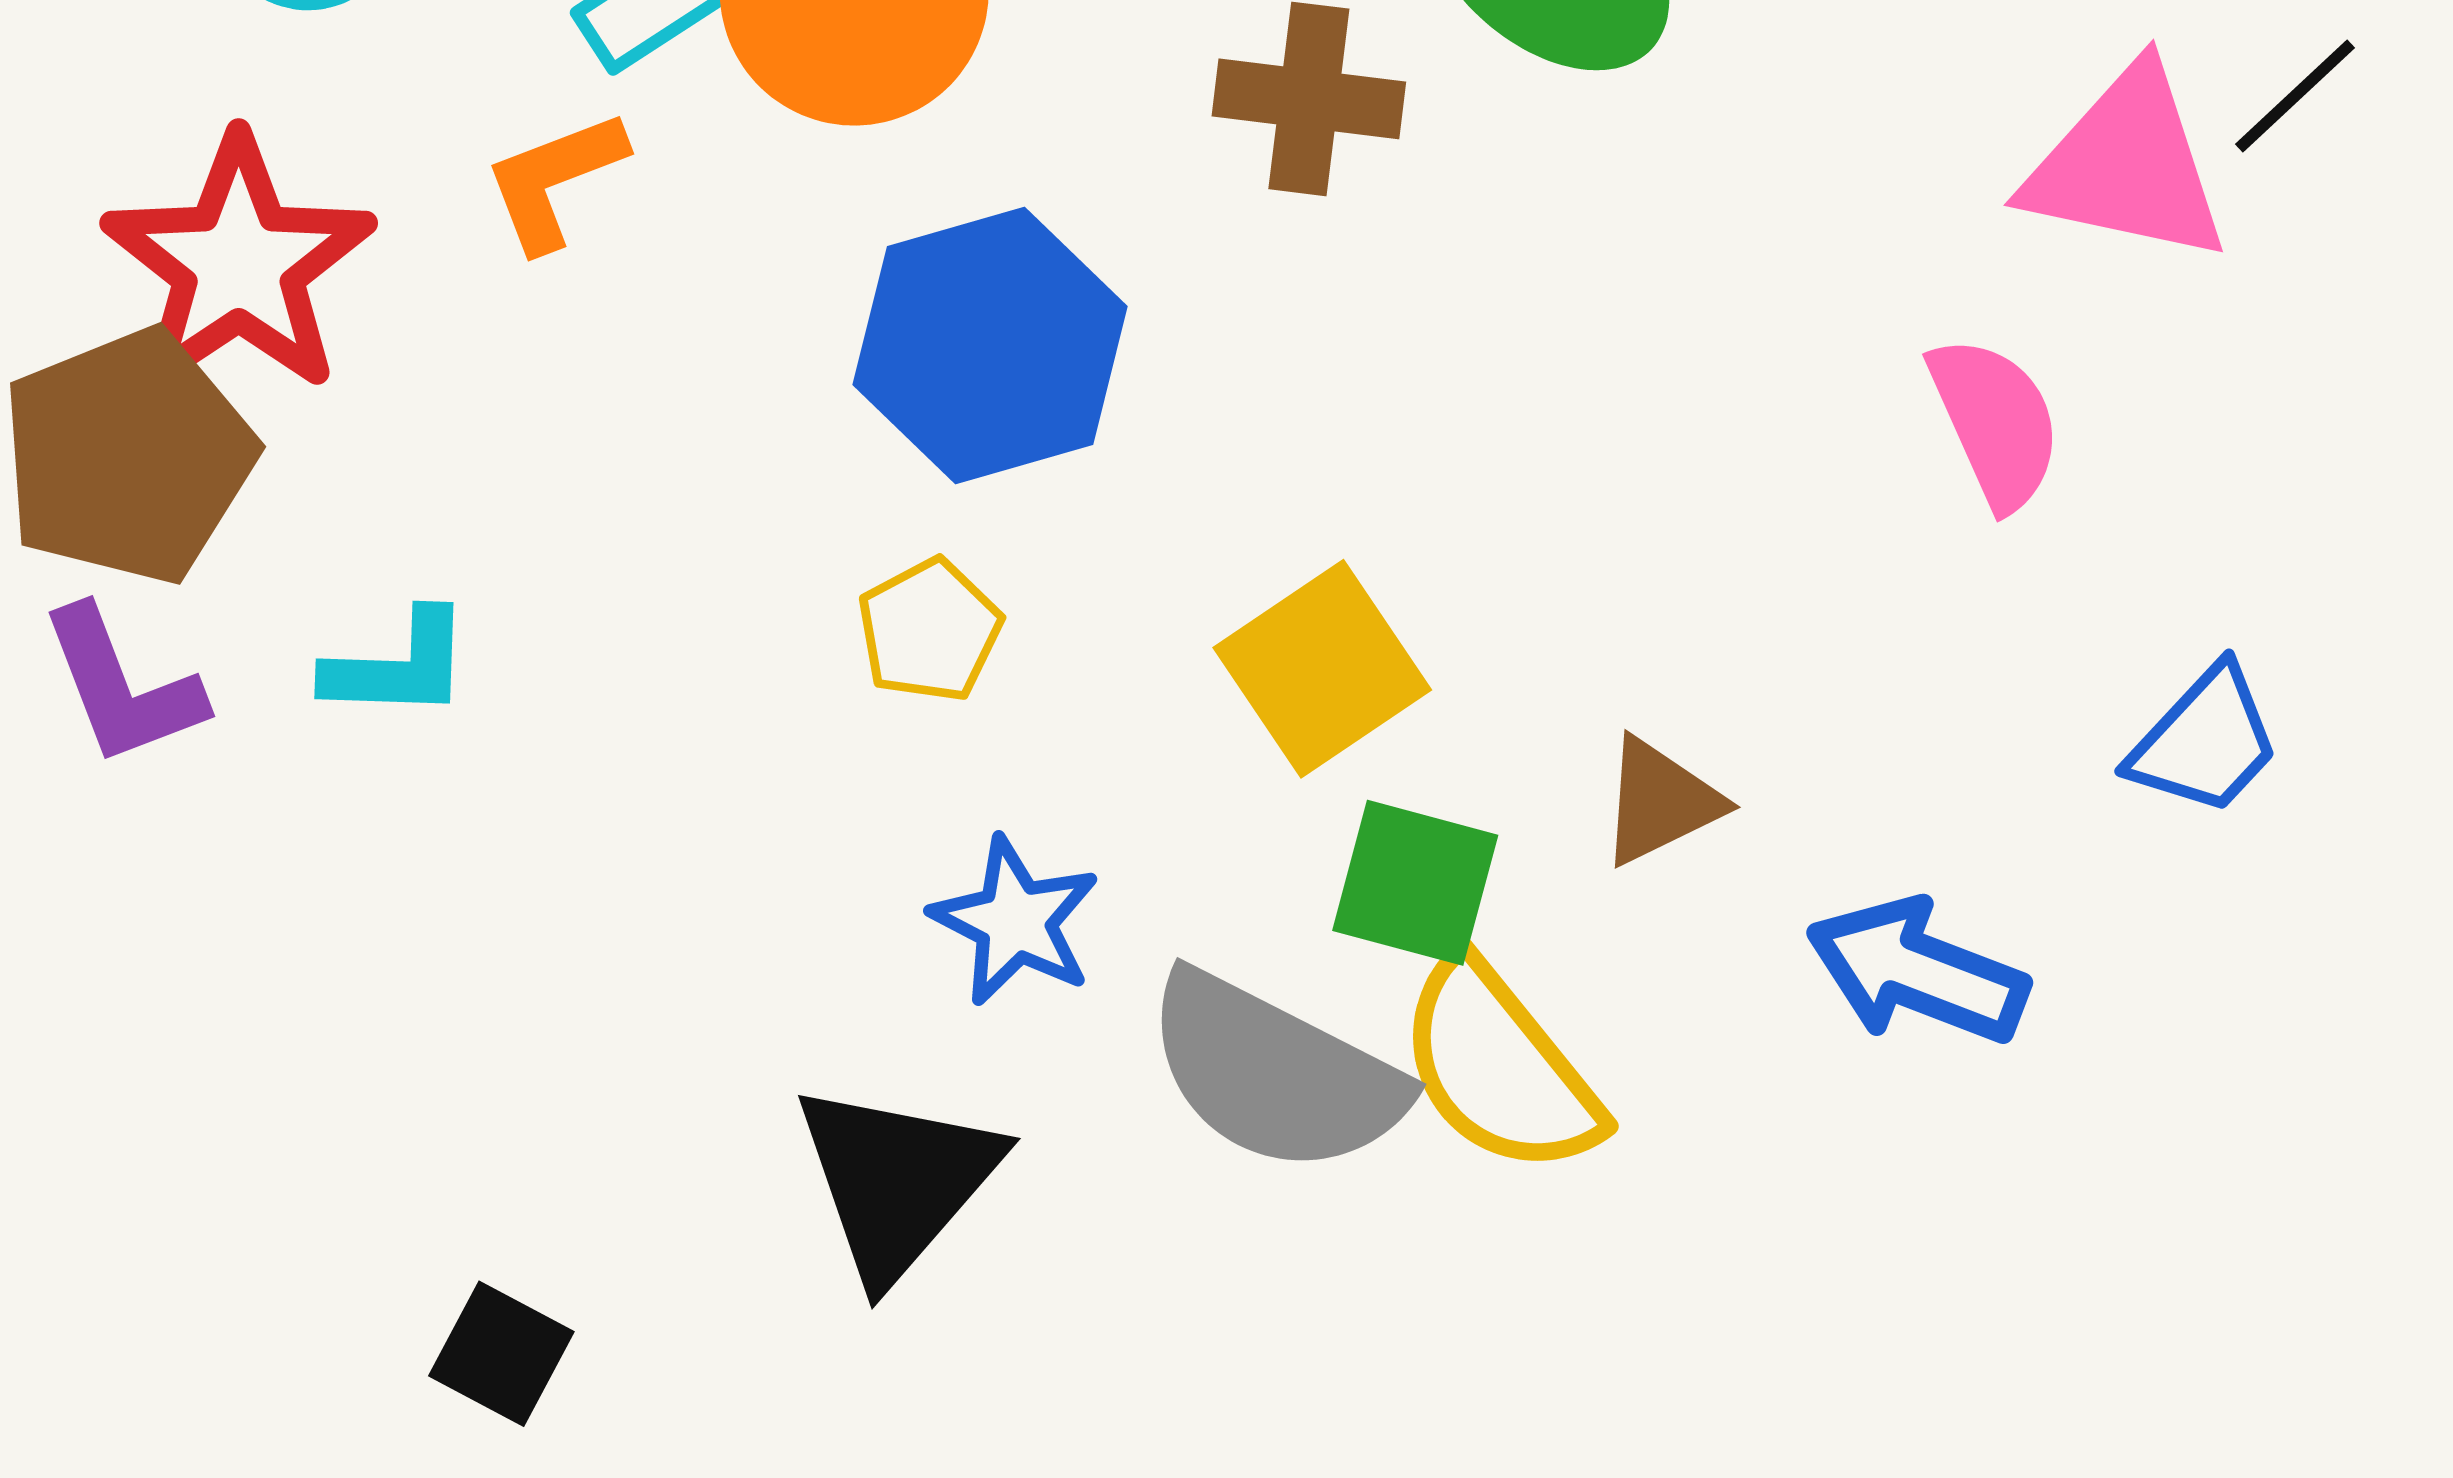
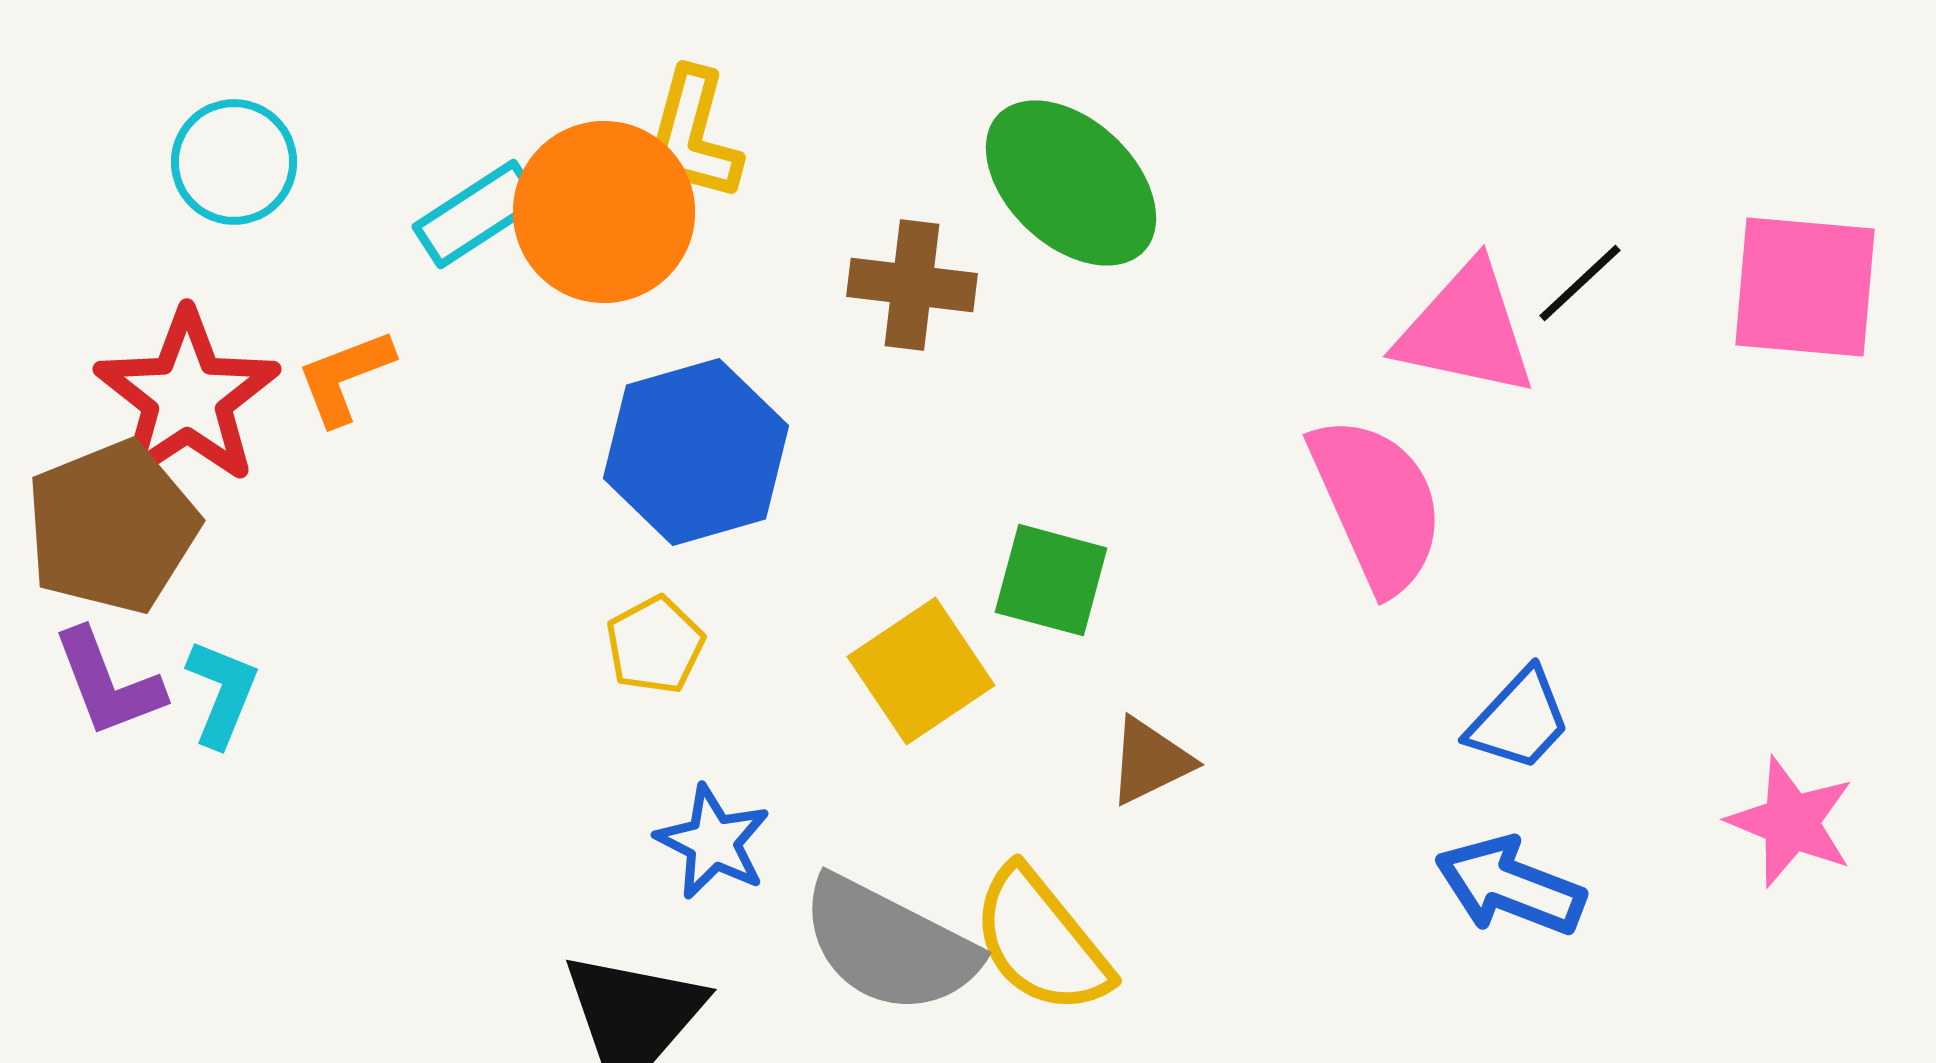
orange L-shape: (555, 180) -> (345, 377), moved
pink semicircle: (1995, 422) -> (1377, 504), size x1.5
cyan L-shape: (398, 666) -> (222, 693), moved, turned -70
green square: (1415, 883) -> (1051, 580), moved
blue arrow: (1917, 971) -> (1510, 886), moved

